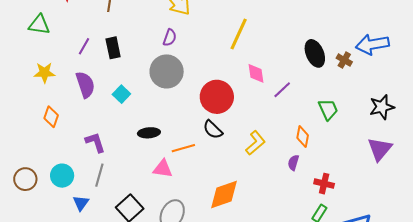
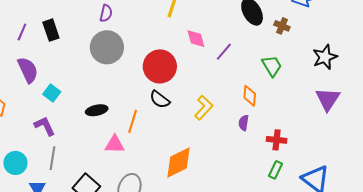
brown cross: (344, 60) -> (282, 26), moved
cyan square: (121, 94) -> (52, 93), moved
orange line: (183, 148) -> (133, 121), turned -50

